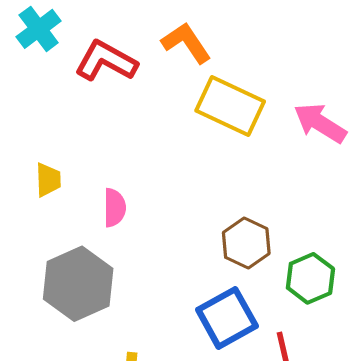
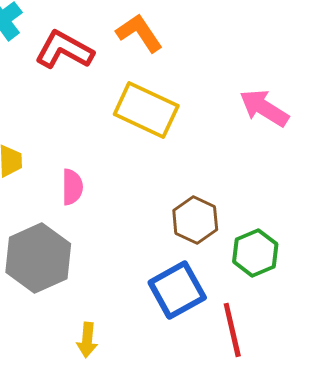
yellow rectangle: (230, 106) -> (146, 110), moved

